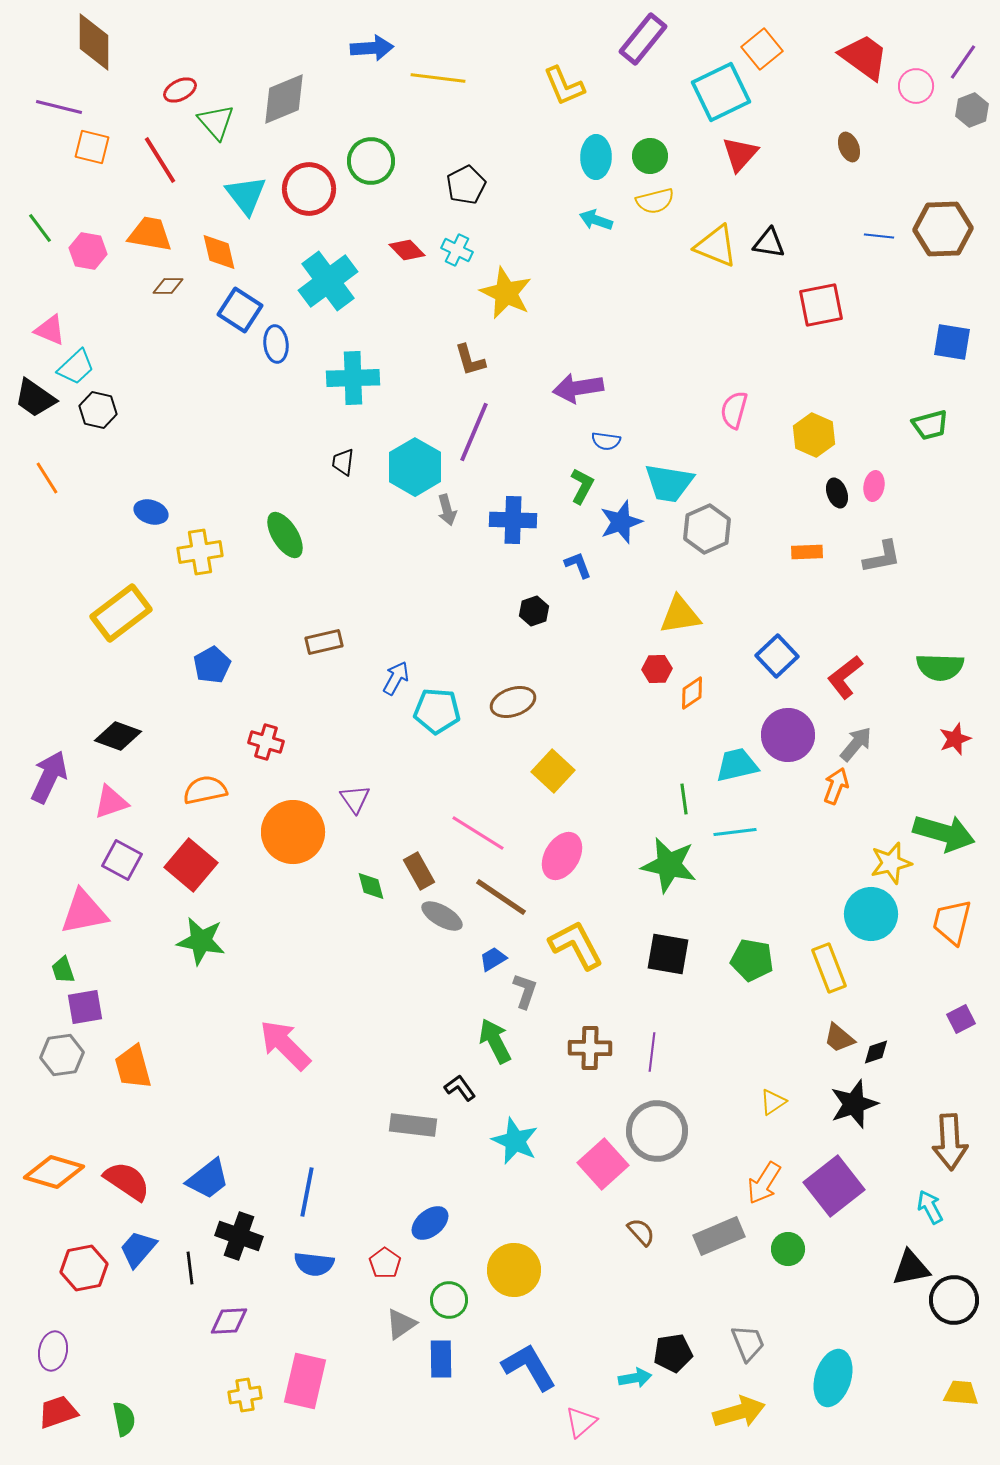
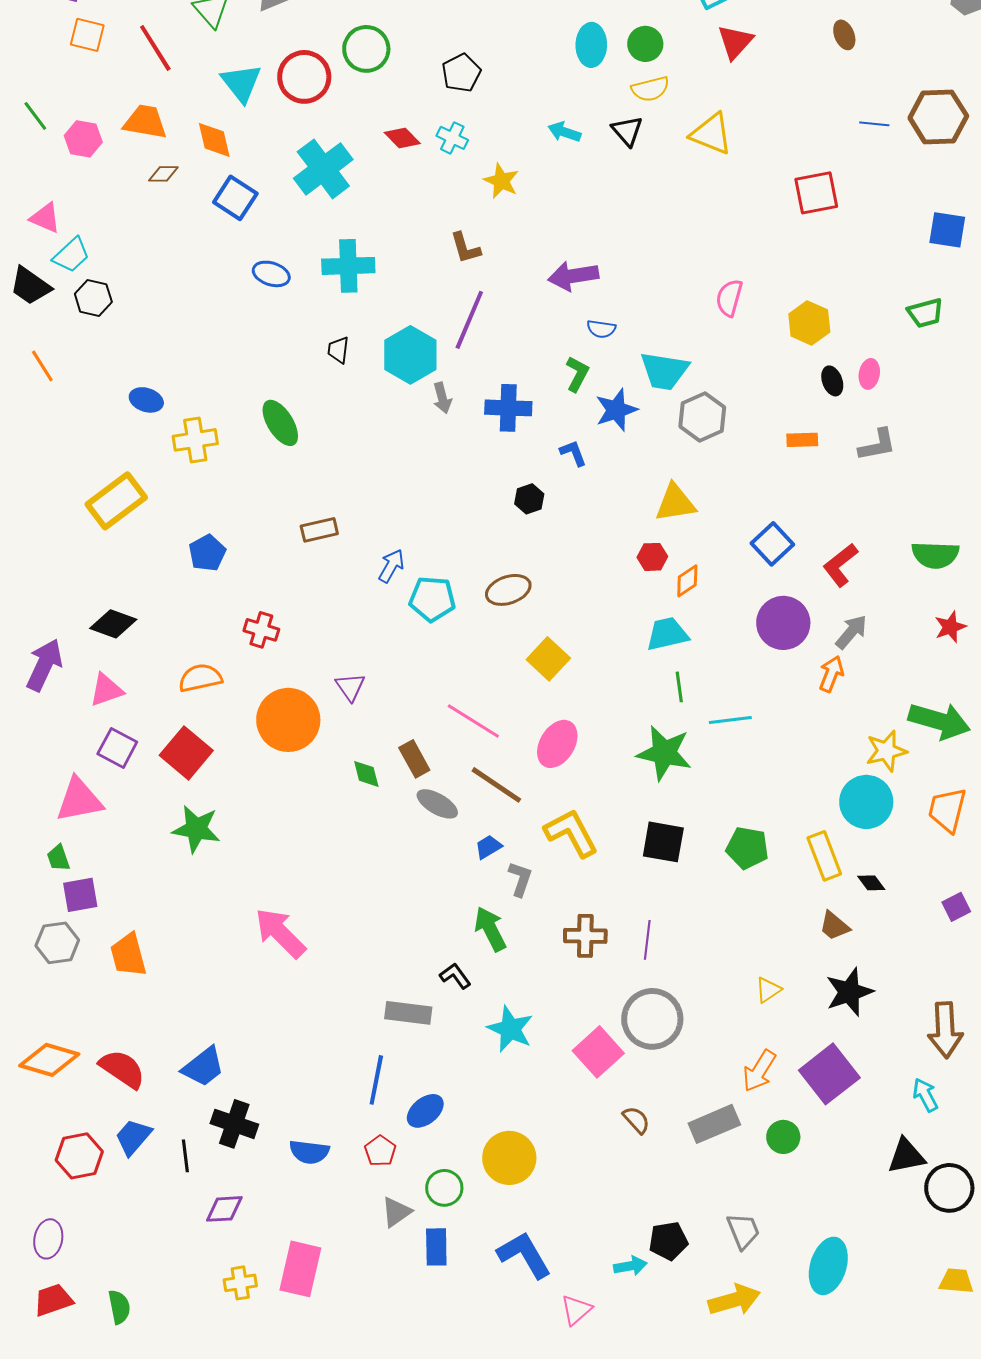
cyan arrow: (596, 220) -> (564, 132), moved
black triangle: (769, 243) -> (627, 131), moved, turned 40
yellow star: (506, 293) -> (501, 181), size x0.7
blue ellipse: (276, 344) -> (271, 274), moved, turned -66
cyan trapezoid: (737, 765) -> (667, 634), moved
black diamond: (876, 1052) -> (871, 883), moved, turned 72
blue line: (307, 1192) -> (376, 1080), moved

